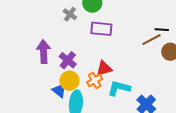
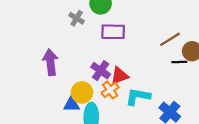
black line: (162, 30) -> (179, 62), moved
purple cross: (68, 60) -> (101, 71), moved
blue triangle: (59, 91) -> (71, 104), turned -35

